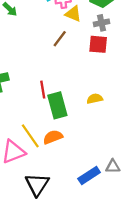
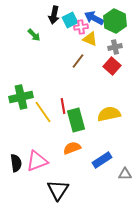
red square: (98, 44) -> (112, 66), turned 36
yellow semicircle: (95, 99) -> (109, 114), size x1.6
yellow line: (30, 136) -> (43, 112), moved
blue rectangle: (89, 175) -> (102, 160), moved

